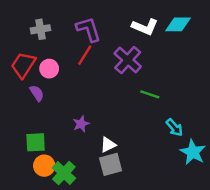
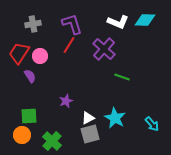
cyan arrow: (174, 128) -> (152, 124), moved
cyan star: (193, 152) -> (115, 118), moved
orange circle: (44, 166) -> (22, 135), moved

